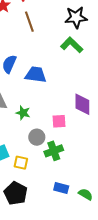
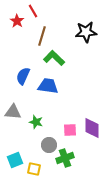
brown line: (29, 22) -> (42, 36), turned 36
green L-shape: (72, 45) -> (54, 58), moved
purple diamond: (82, 104) -> (92, 128), moved

